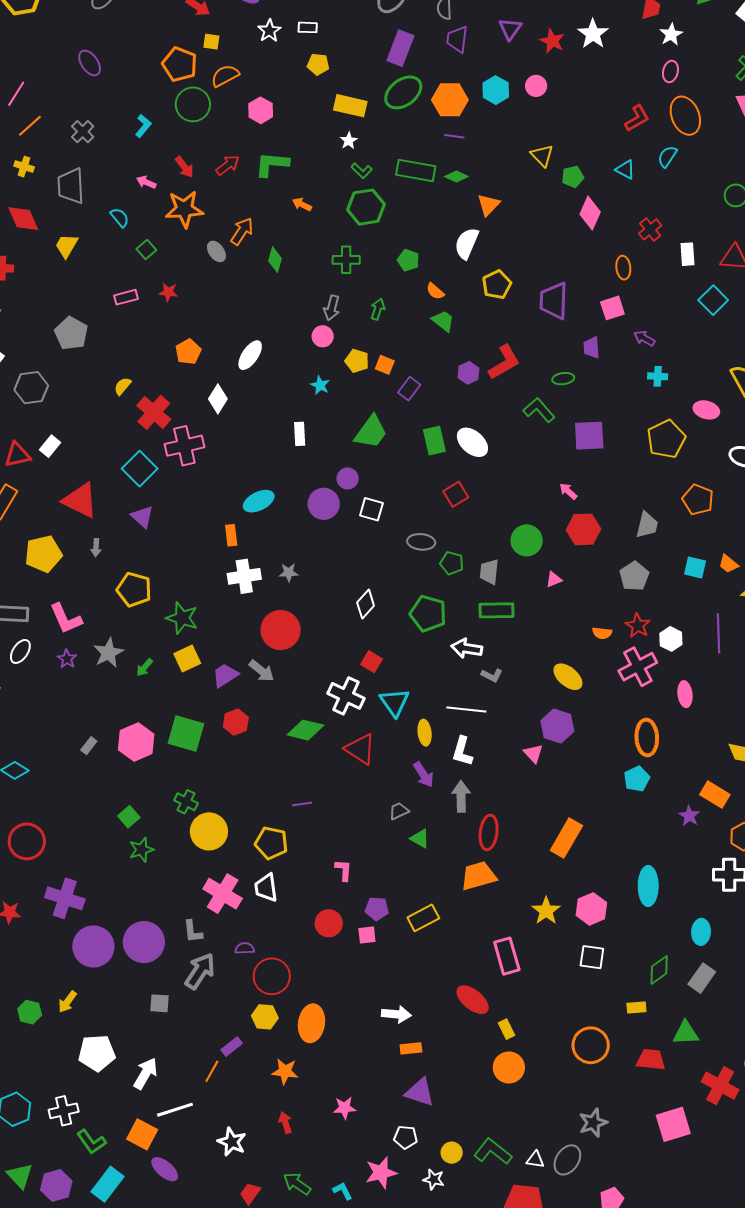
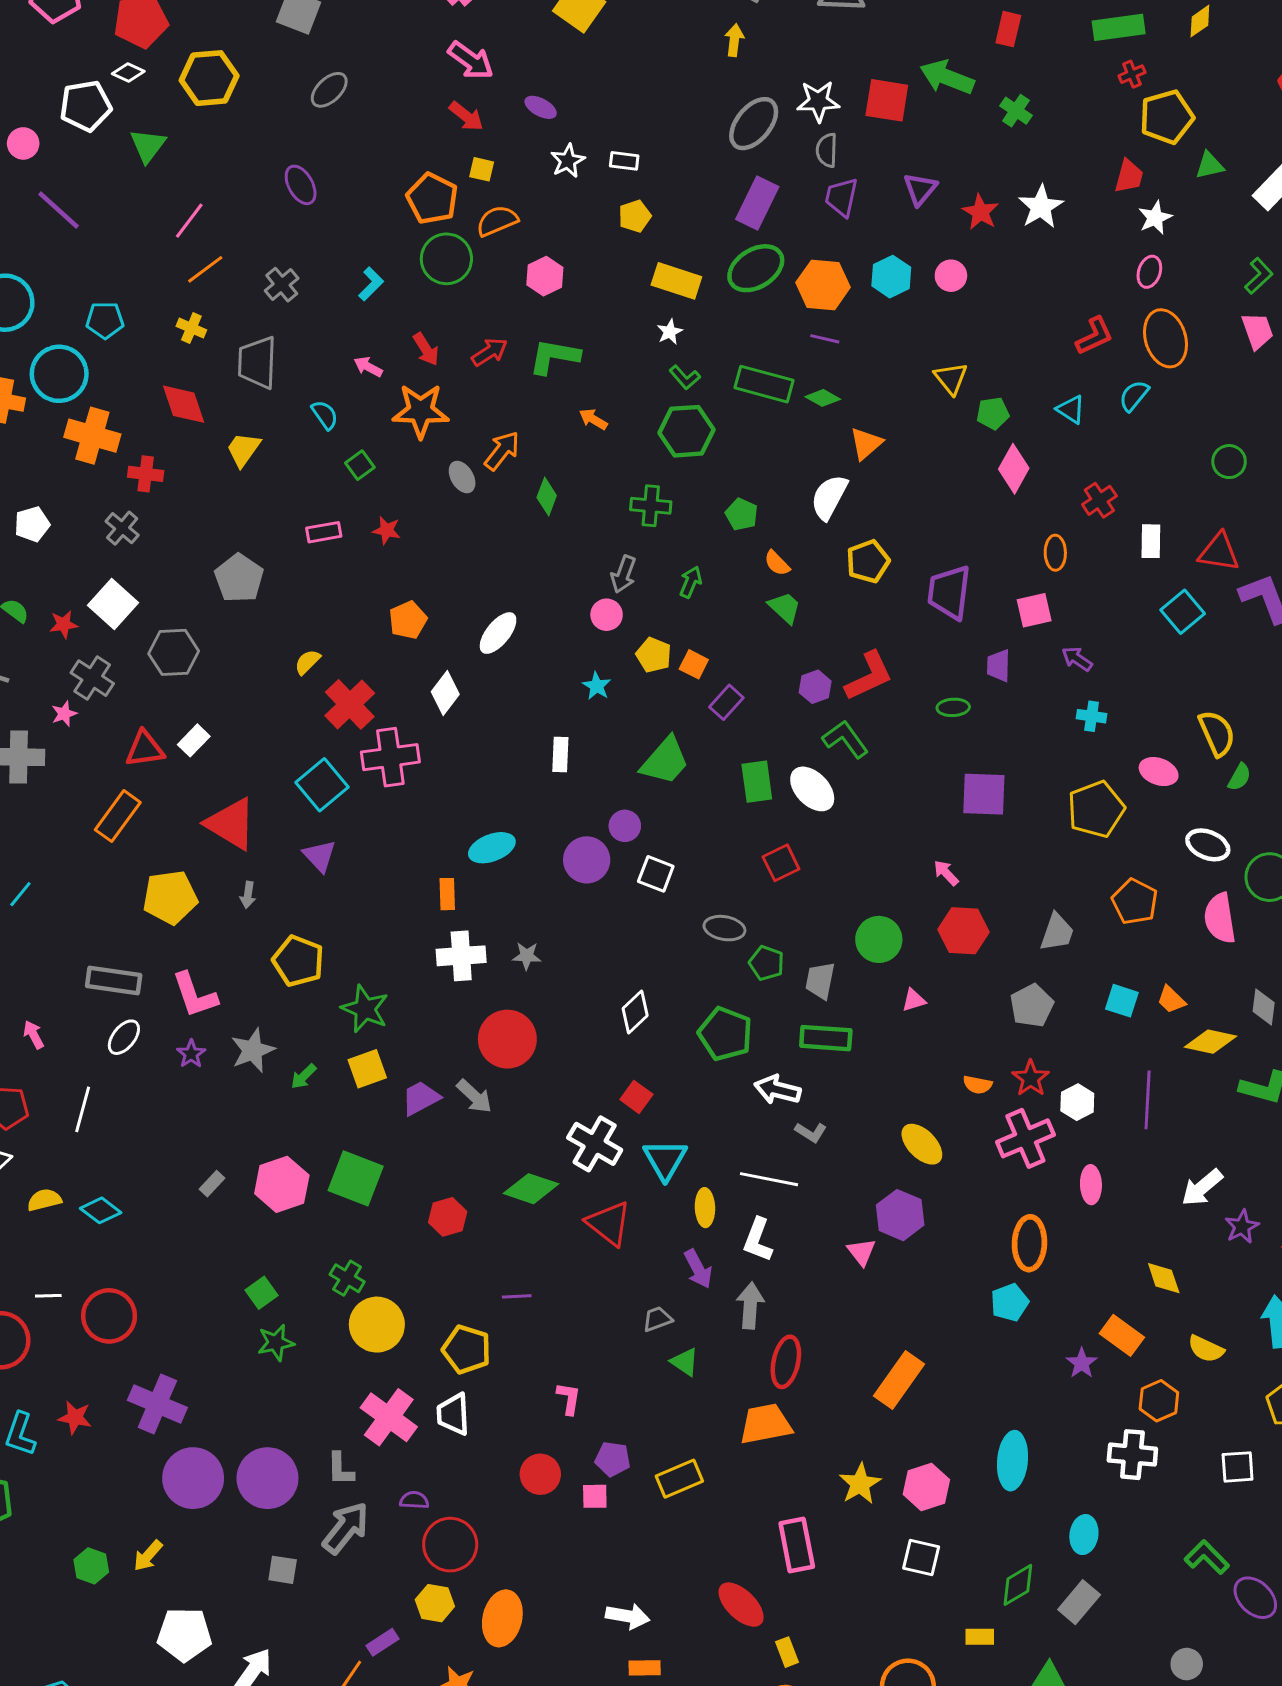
yellow pentagon: (318, 64) -> (635, 216), turned -30
green L-shape: (539, 410) -> (845, 739), moved
red hexagon: (236, 722) -> (448, 1217), moved

